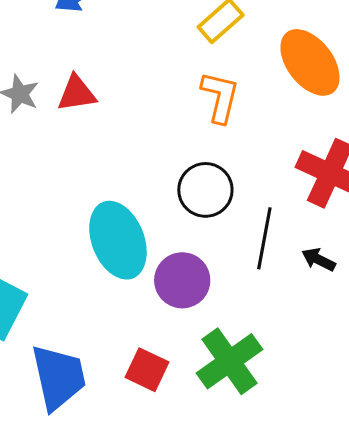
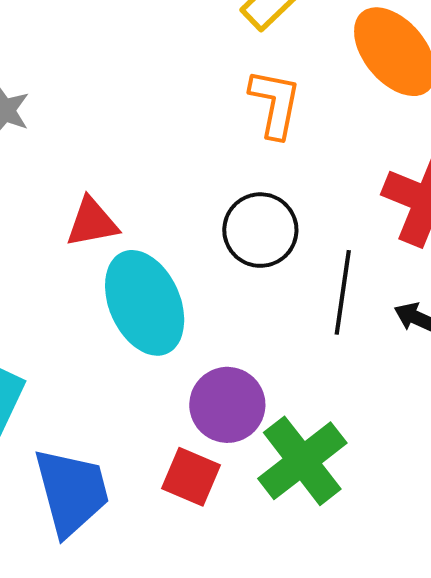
red triangle: (77, 93) -> (92, 222), moved
purple circle: (182, 280) -> (227, 405), moved

